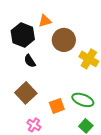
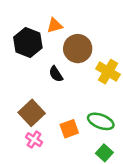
black semicircle: (30, 61) -> (56, 74), moved
pink cross: (34, 125) -> (34, 140), moved

